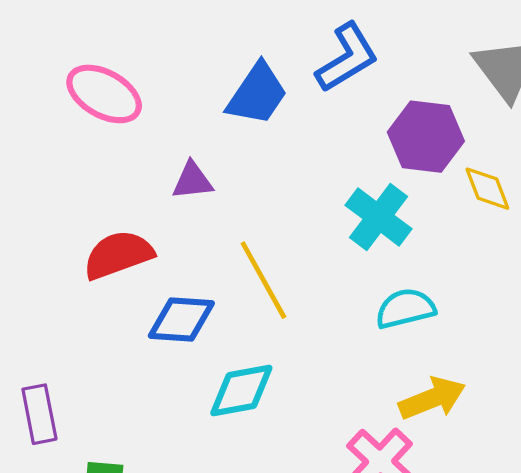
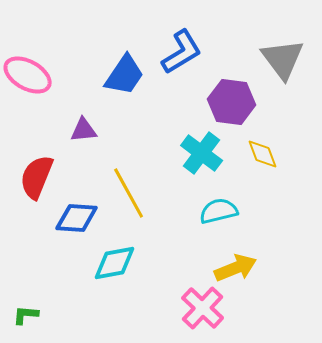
yellow diamond: (487, 189) -> (263, 154), moved
red semicircle: (118, 255) -> (37, 177), turned -48

